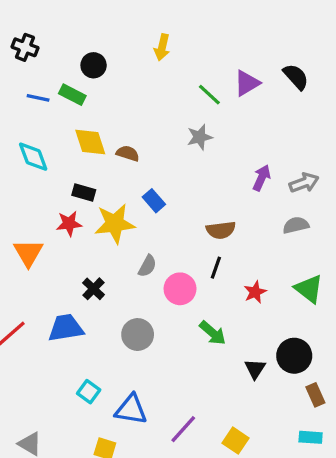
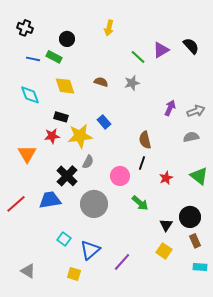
brown semicircle: (128, 153) -> (101, 82), moved
brown semicircle: (221, 230) -> (145, 140), turned 84
gray semicircle: (147, 266) -> (88, 162), moved
black cross: (94, 289) -> (67, 176), size x1.5
gray circle: (138, 335) -> (94, 204), size x1.4
brown rectangle: (315, 395) -> (195, 241), moved
blue triangle: (131, 410) -> (90, 250), turned -50
yellow square: (235, 441) -> (164, 251), moved

